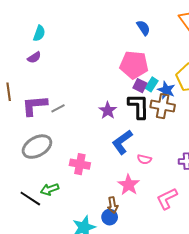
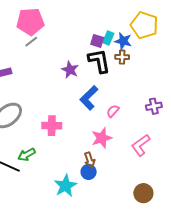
pink pentagon: (134, 65) -> (30, 22), moved
brown cross: (163, 106) -> (122, 57), size x0.6
gray line: (58, 108) -> (31, 42), moved
pink semicircle: (144, 159) -> (113, 111), turned 128
pink star: (129, 185) -> (102, 138), turned 30

